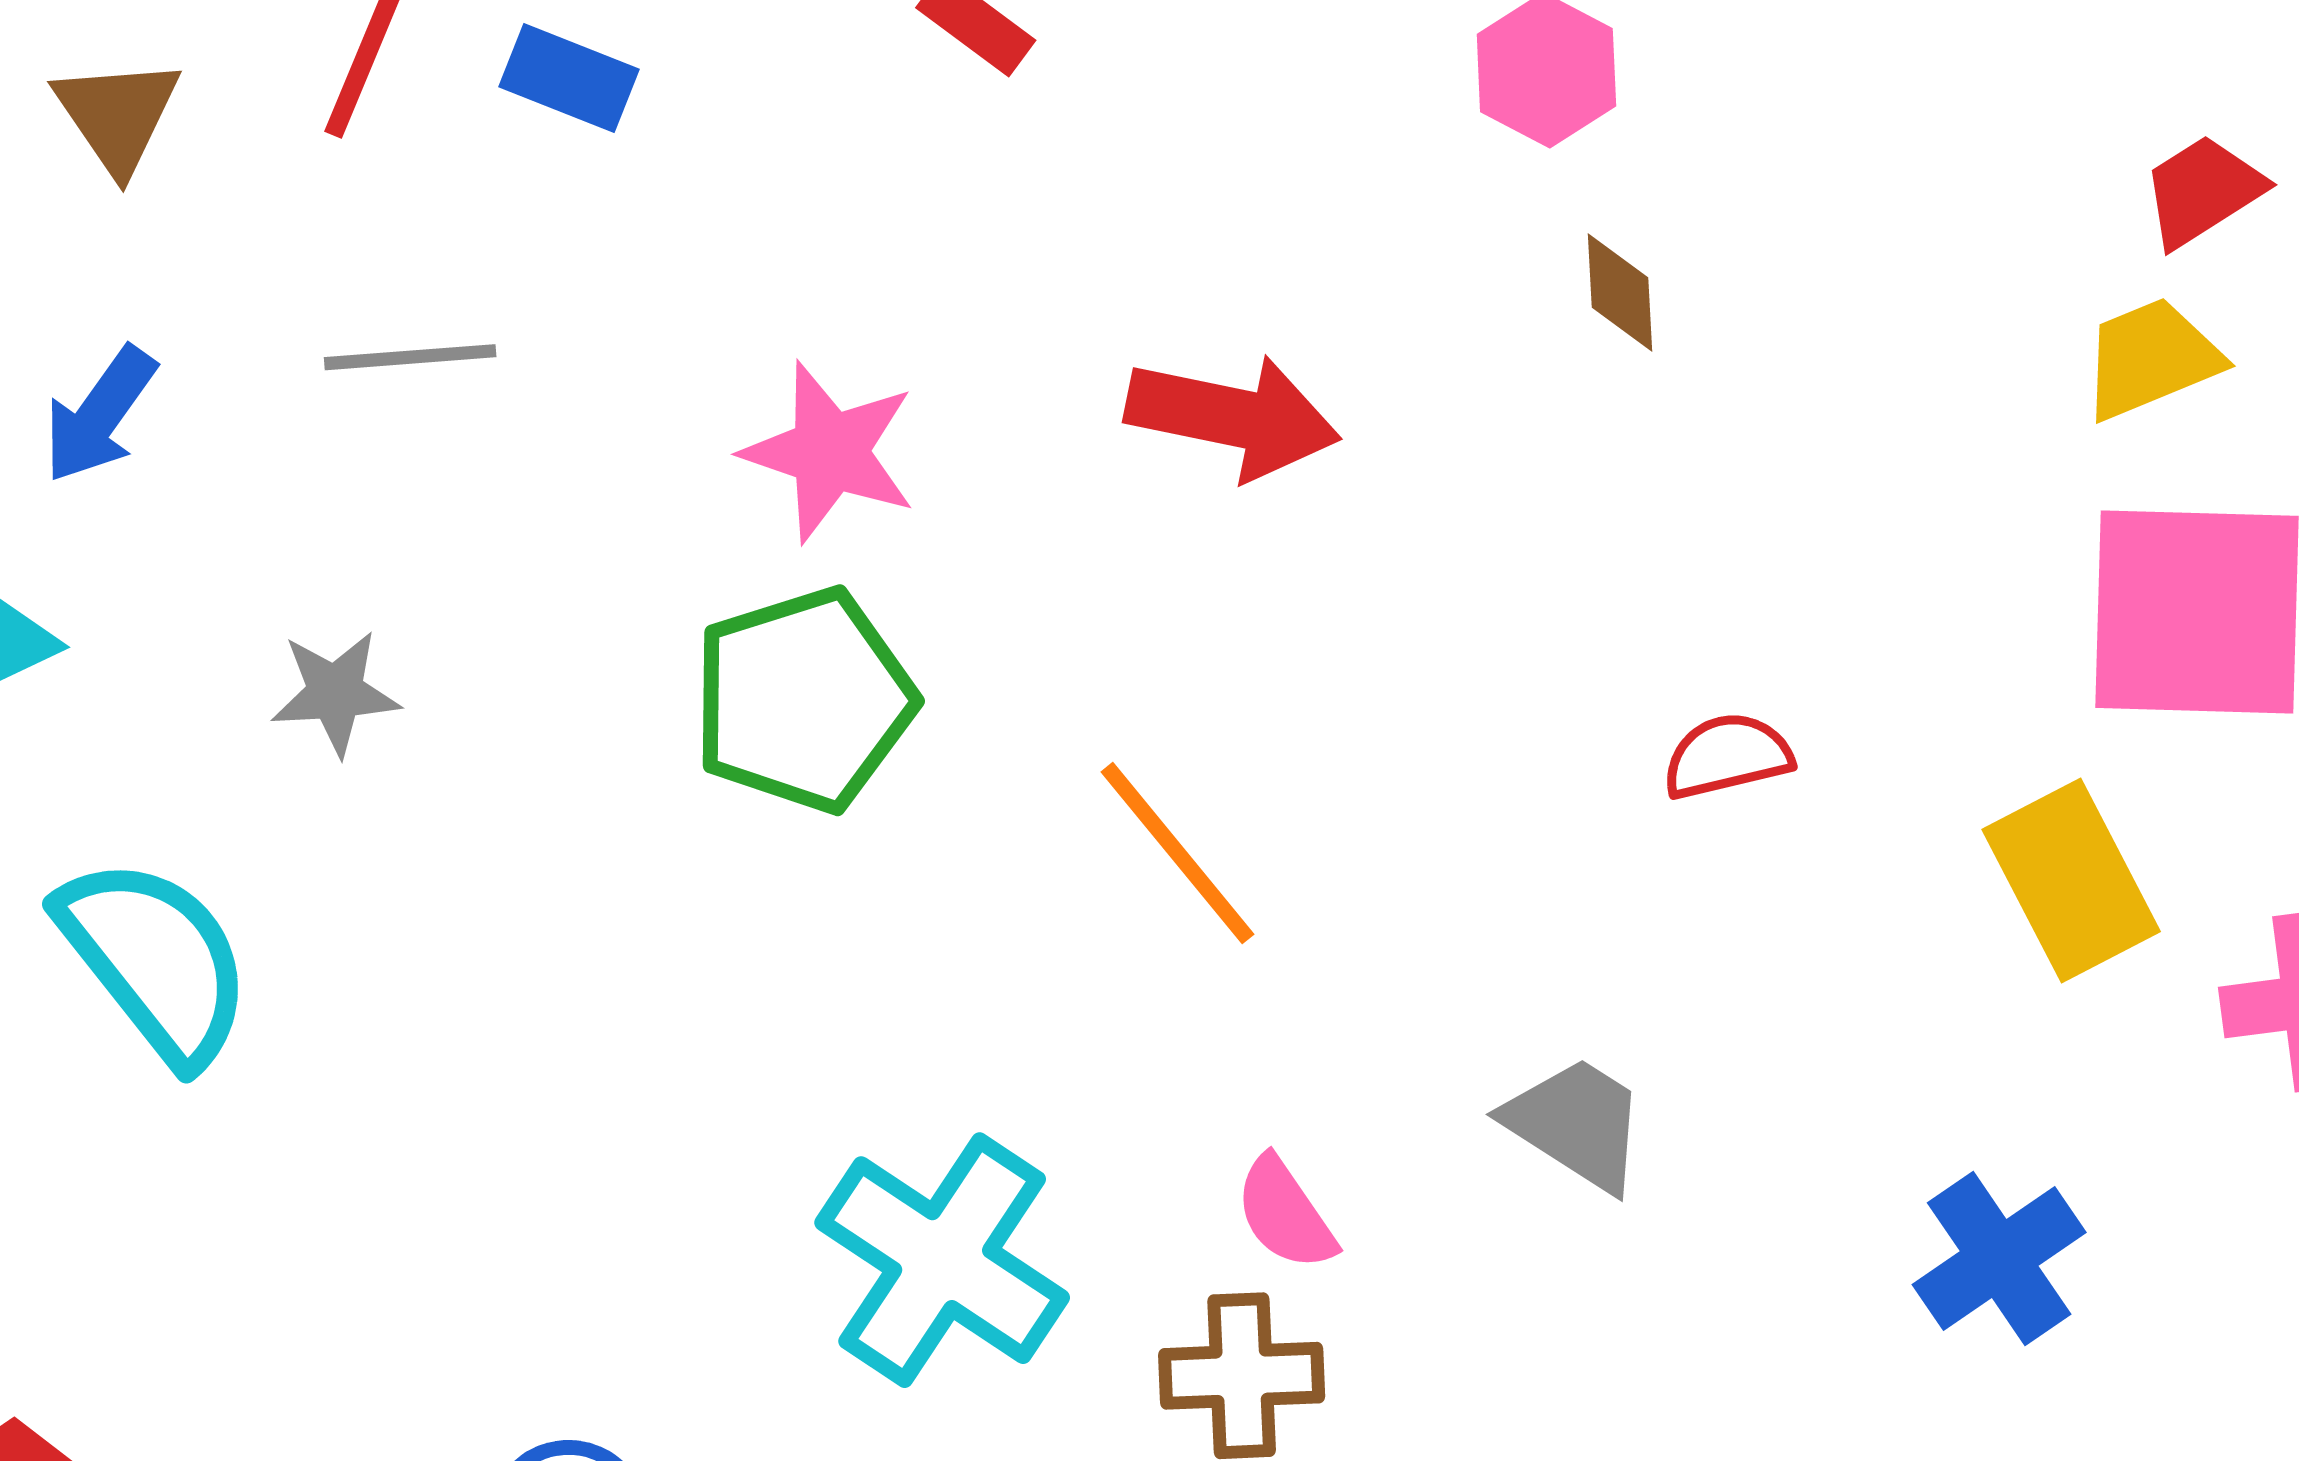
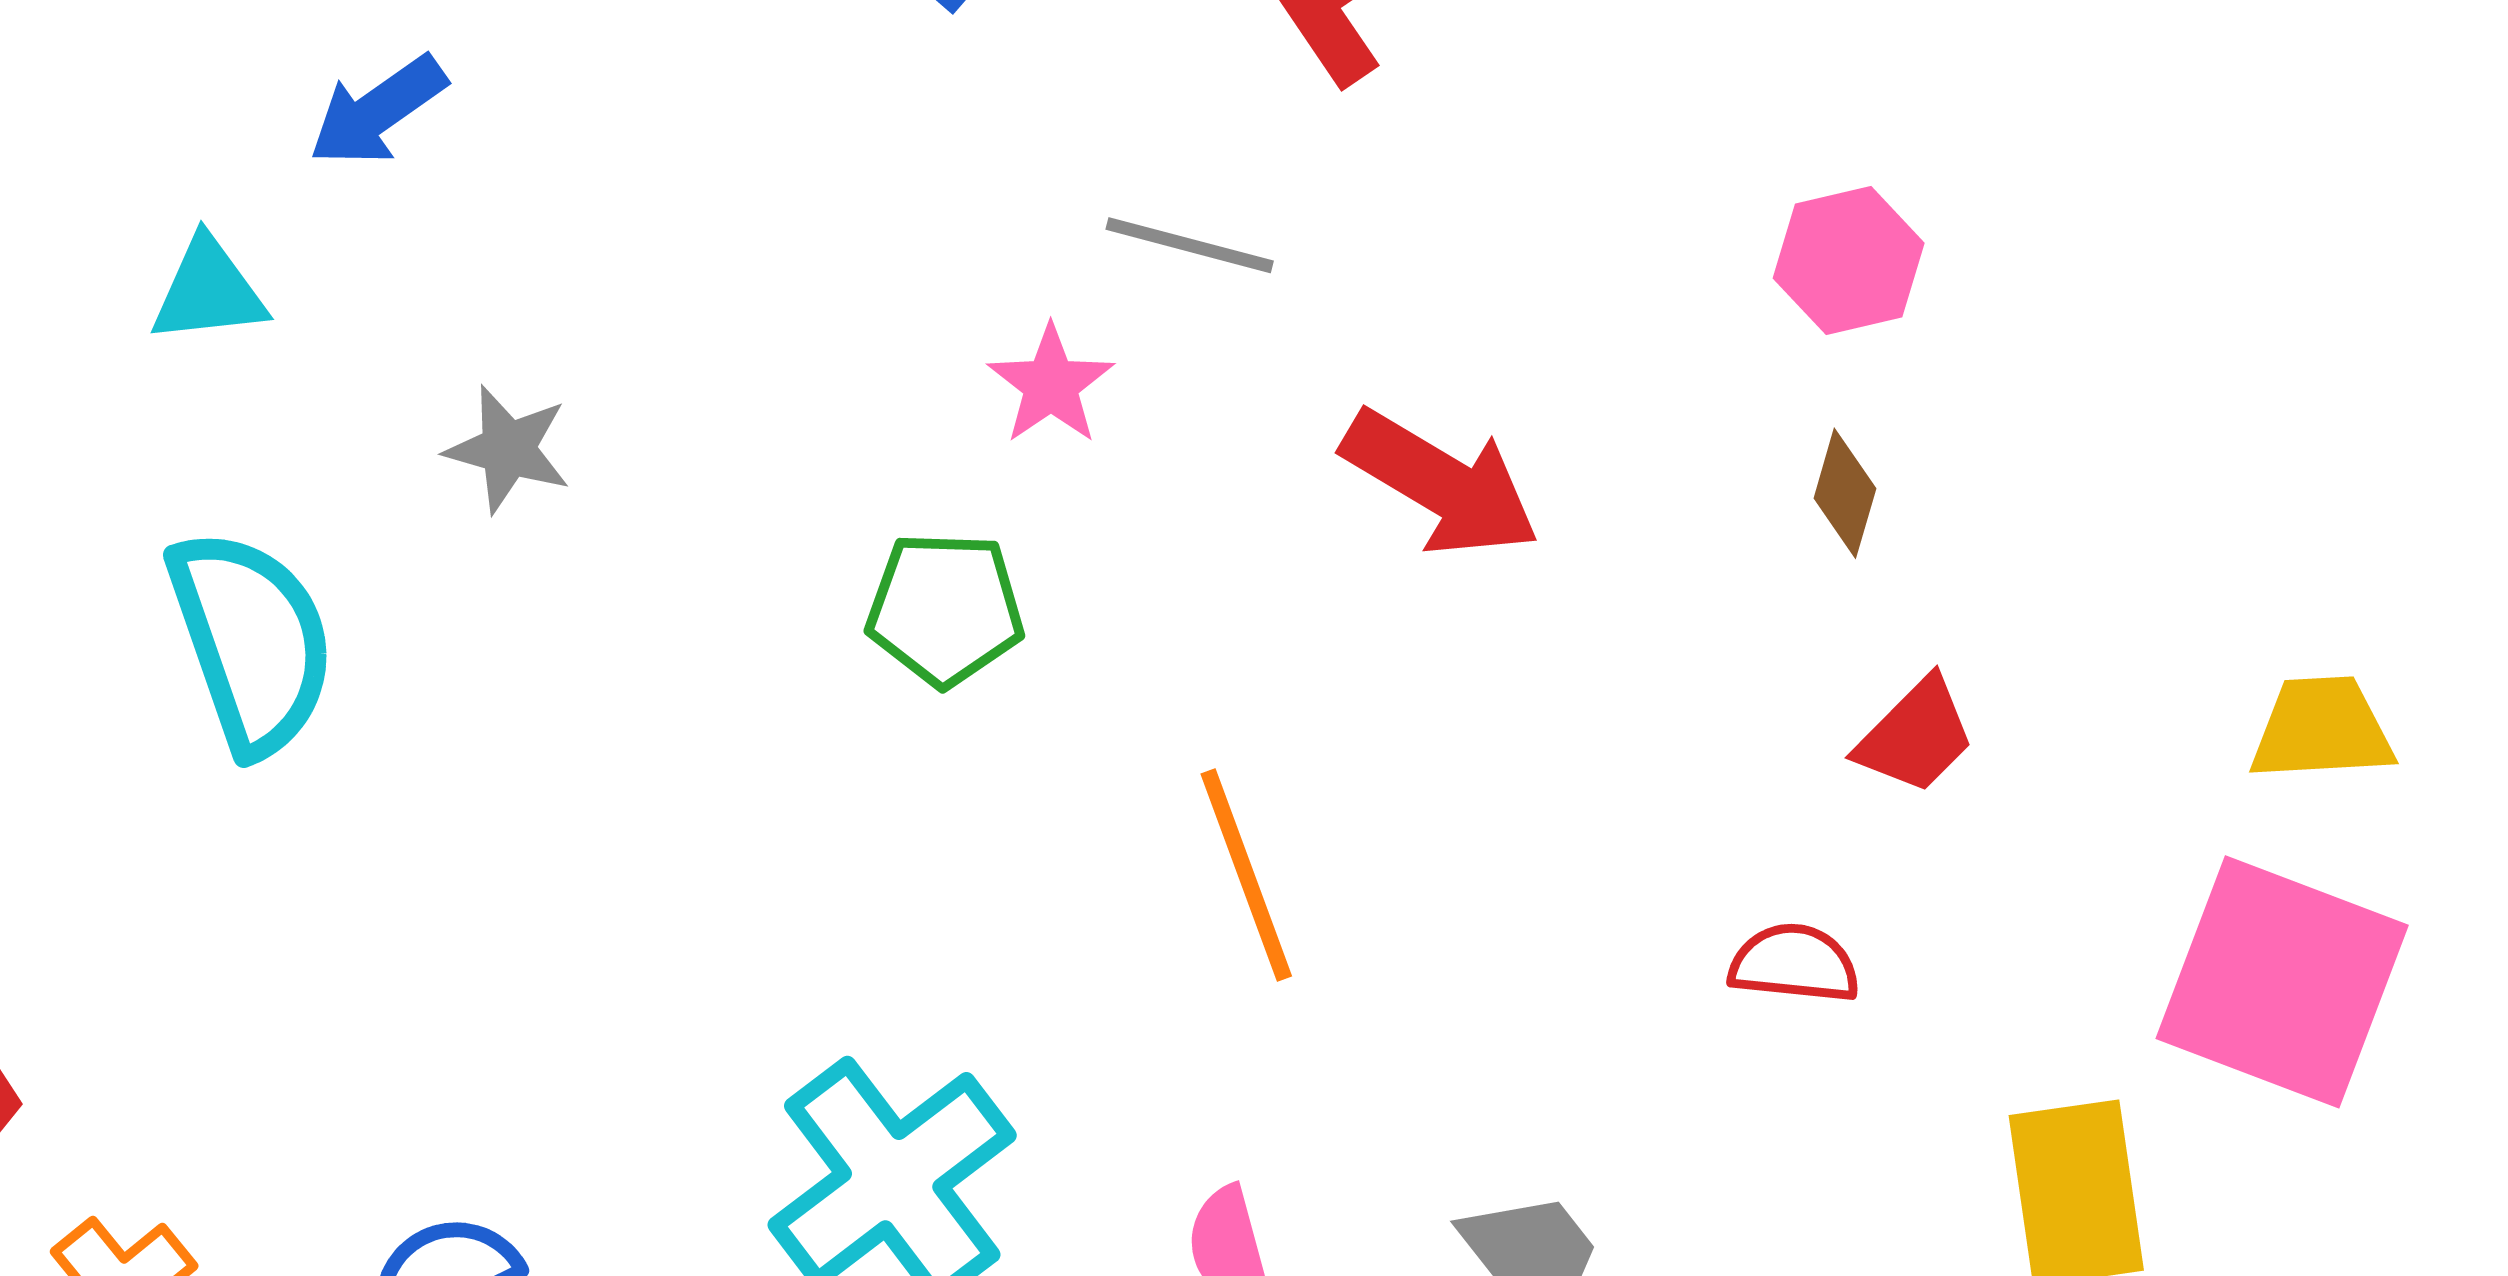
red trapezoid: (2203, 191) -> (1916, 736), moved, turned 148
gray line: (410, 357) -> (1190, 245), moved
pink star: (830, 452) -> (1051, 385), size x0.7
green pentagon: (803, 700) -> (945, 609), size x0.7

